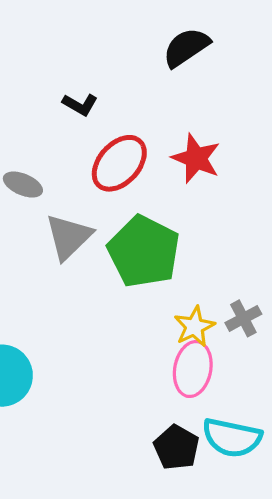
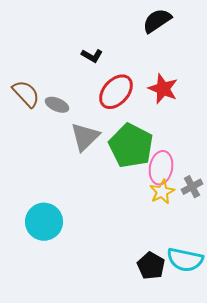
pink ellipse: (193, 369) -> (161, 168), moved

